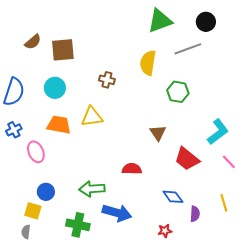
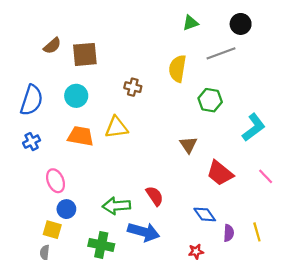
green triangle: (160, 21) -> (191, 23), size x0.6
cyan L-shape: (218, 132) -> (254, 127), moved
pink ellipse: (36, 152) -> (56, 181), moved
red semicircle: (132, 169) -> (155, 196), moved, turned 54
yellow line: (224, 203) -> (257, 232), moved

